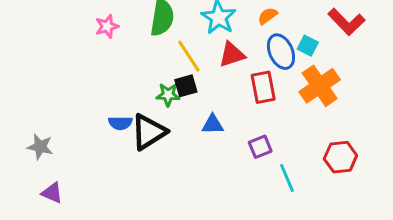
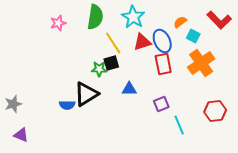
orange semicircle: (268, 16) -> (180, 22), moved
blue ellipse: (281, 52) -> (162, 41), moved
blue semicircle: (120, 123) -> (67, 105), moved
gray star: (40, 147) -> (13, 104), turned -30

